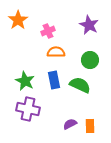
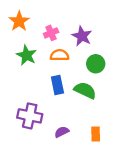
purple star: (89, 25) -> (82, 36), moved
green star: (25, 81) -> (27, 55), moved
purple semicircle: (70, 124) -> (62, 132), moved

